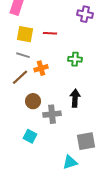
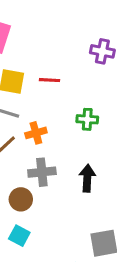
brown circle: (33, 101) -> (21, 199), moved
gray cross: (52, 114) -> (42, 172), moved

